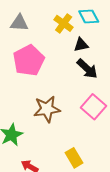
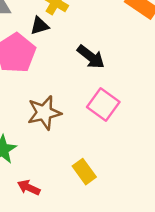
black triangle: (81, 45) -> (40, 26), moved

